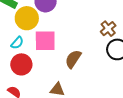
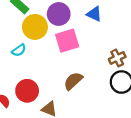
pink square: (45, 41) -> (67, 41), moved, turned -30
red circle: (21, 64) -> (27, 91), moved

